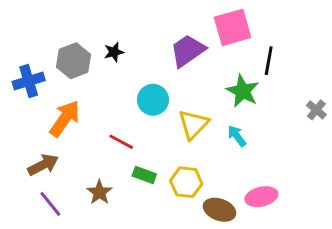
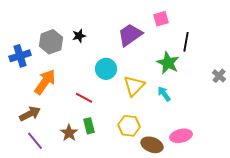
pink square: (233, 27) -> (161, 19), size x0.6
green rectangle: (144, 175) -> (89, 126), moved, turned 56

